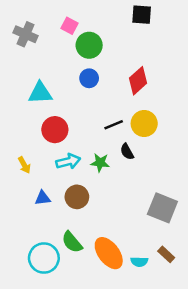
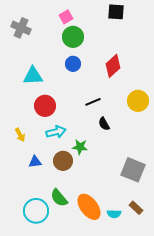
pink square: (70, 26) -> (66, 17), moved, turned 32
yellow circle: (144, 124) -> (138, 101), moved
green star: (100, 163) -> (80, 147), moved

